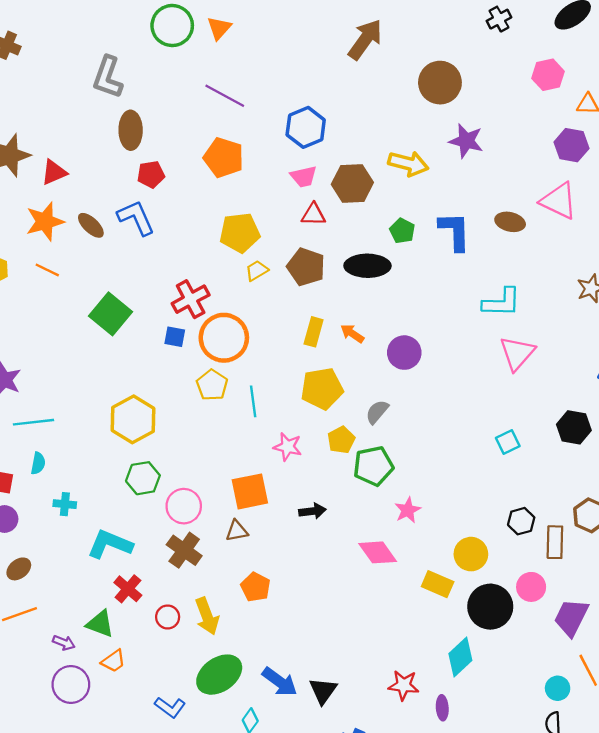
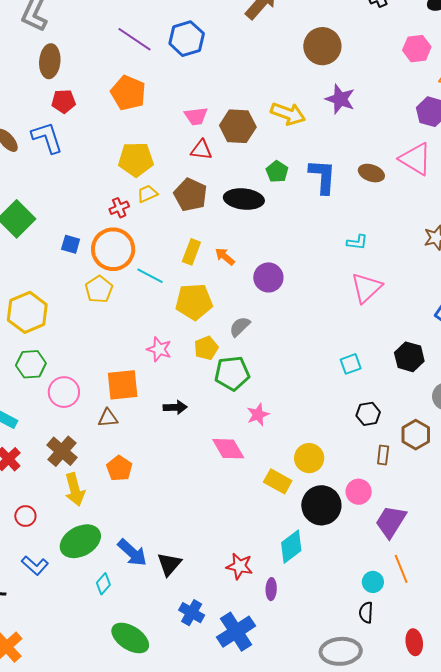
blue hexagon: (306, 127) -> (187, 39), moved
red cross: (191, 299) -> (119, 208), moved, size x0.6
cyan L-shape: (502, 302) -> (357, 242), size x0.6
cyan line: (253, 401) -> (150, 276), moved, turned -60
black hexagon: (521, 521) -> (368, 414), moved
brown rectangle: (555, 542) -> (383, 455), size x0.7
brown cross: (184, 550) -> (62, 451), moved
red circle: (168, 617) -> (25, 516), moved

